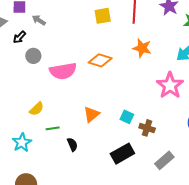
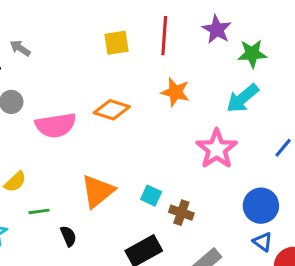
orange triangle: (91, 114) -> (98, 191), size x1.4

